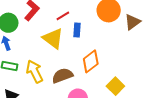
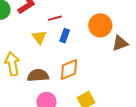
yellow triangle: (53, 39) -> (39, 37), size x0.7

